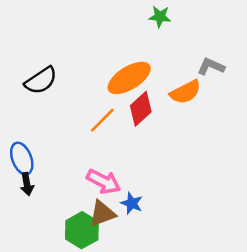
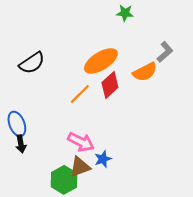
gray L-shape: (211, 66) -> (165, 52), turned 115
blue star: (132, 203) -> (103, 159), turned 30

